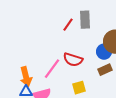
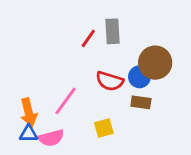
red semicircle: (73, 60) -> (110, 81), moved
brown rectangle: (105, 70) -> (141, 102), turned 32

